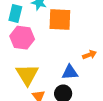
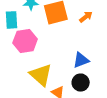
orange arrow: (89, 55) -> (86, 17), moved

